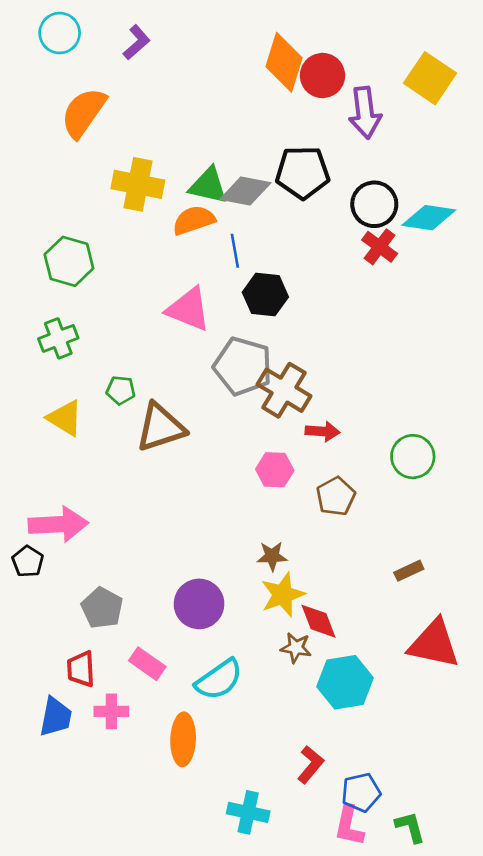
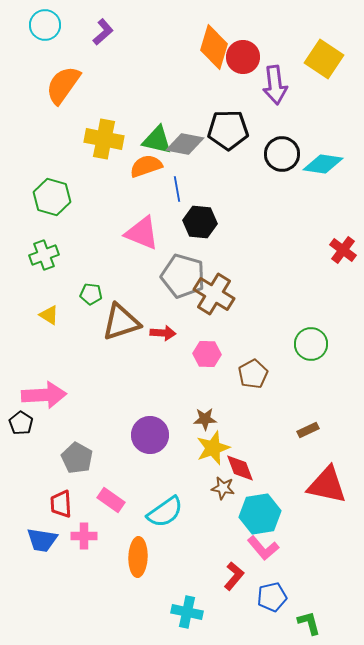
red cross: (380, 247) -> (343, 250), moved
yellow triangle: (65, 418) -> (49, 315), size x0.7
red arrow: (322, 431) -> (163, 333), moved
purple circle: (199, 604) -> (150, 435), moved
blue trapezoid: (56, 717) -> (42, 540), turned 88
pink L-shape: (349, 826) -> (263, 548), moved, turned -52

